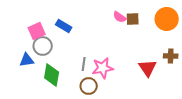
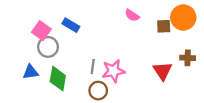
brown square: (133, 19) -> (164, 26), moved
pink square: (37, 31) -> (41, 31), turned -30
blue triangle: (27, 60) -> (31, 72), moved

